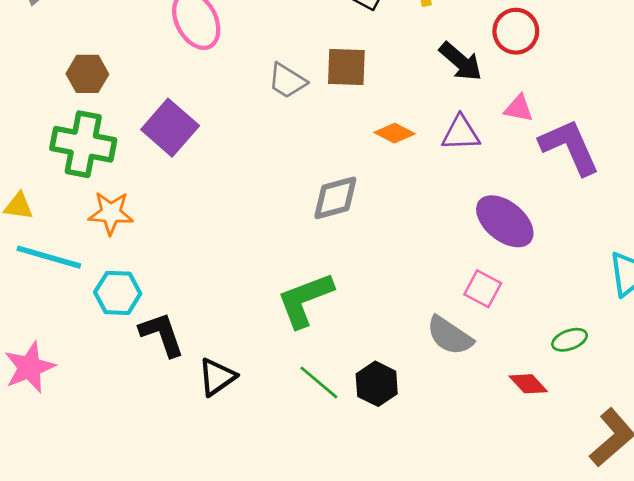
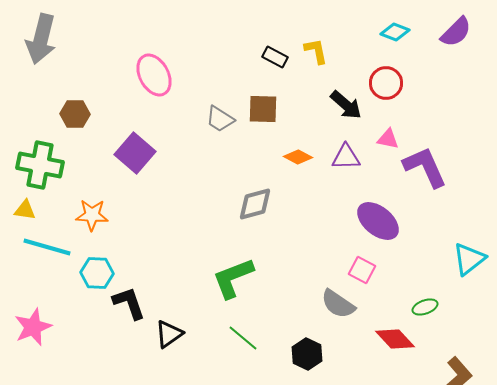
green cross: (83, 144) -> (40, 165), moved
black hexagon: (377, 384) -> (307, 354), moved
red diamond: (528, 384) -> (395, 339), size x1.4

